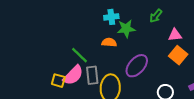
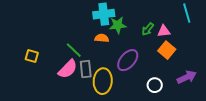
green arrow: (156, 16) -> (148, 29), moved
cyan cross: (111, 17) -> (104, 14), size x1.5
yellow square: (58, 81) -> (32, 56), moved

